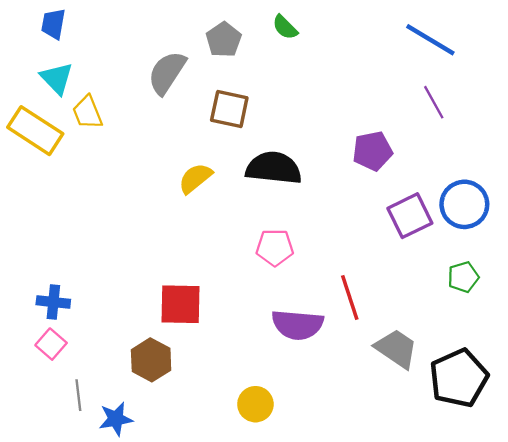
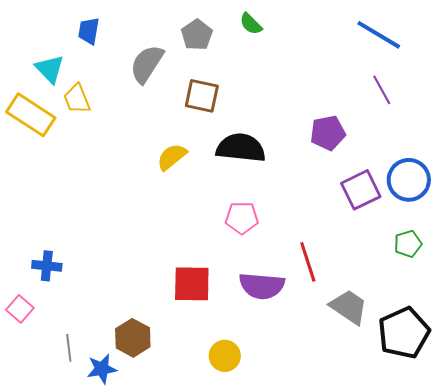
blue trapezoid: (53, 24) -> (89, 31), moved
red square: (181, 304) -> (192, 284), moved
pink square: (51, 344) -> (20, 309), moved
brown hexagon: (151, 360) -> (133, 338), moved

